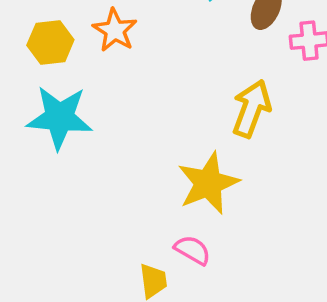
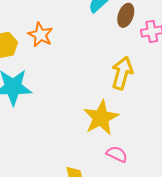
pink semicircle: (193, 250) -> (117, 154), moved

